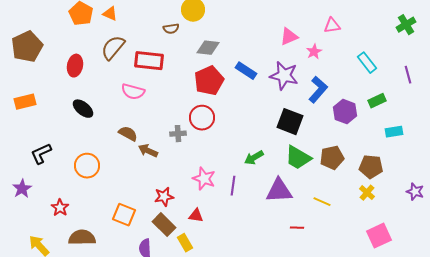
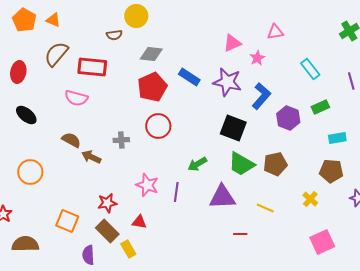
red circle: (202, 118) -> (158, 126), moved
brown pentagon: (371, 167) -> (331, 171), moved

